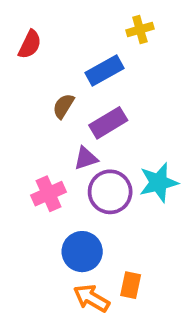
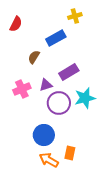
purple rectangle: (108, 123) -> (69, 72), moved
pink cross: (49, 194) -> (22, 89), moved

